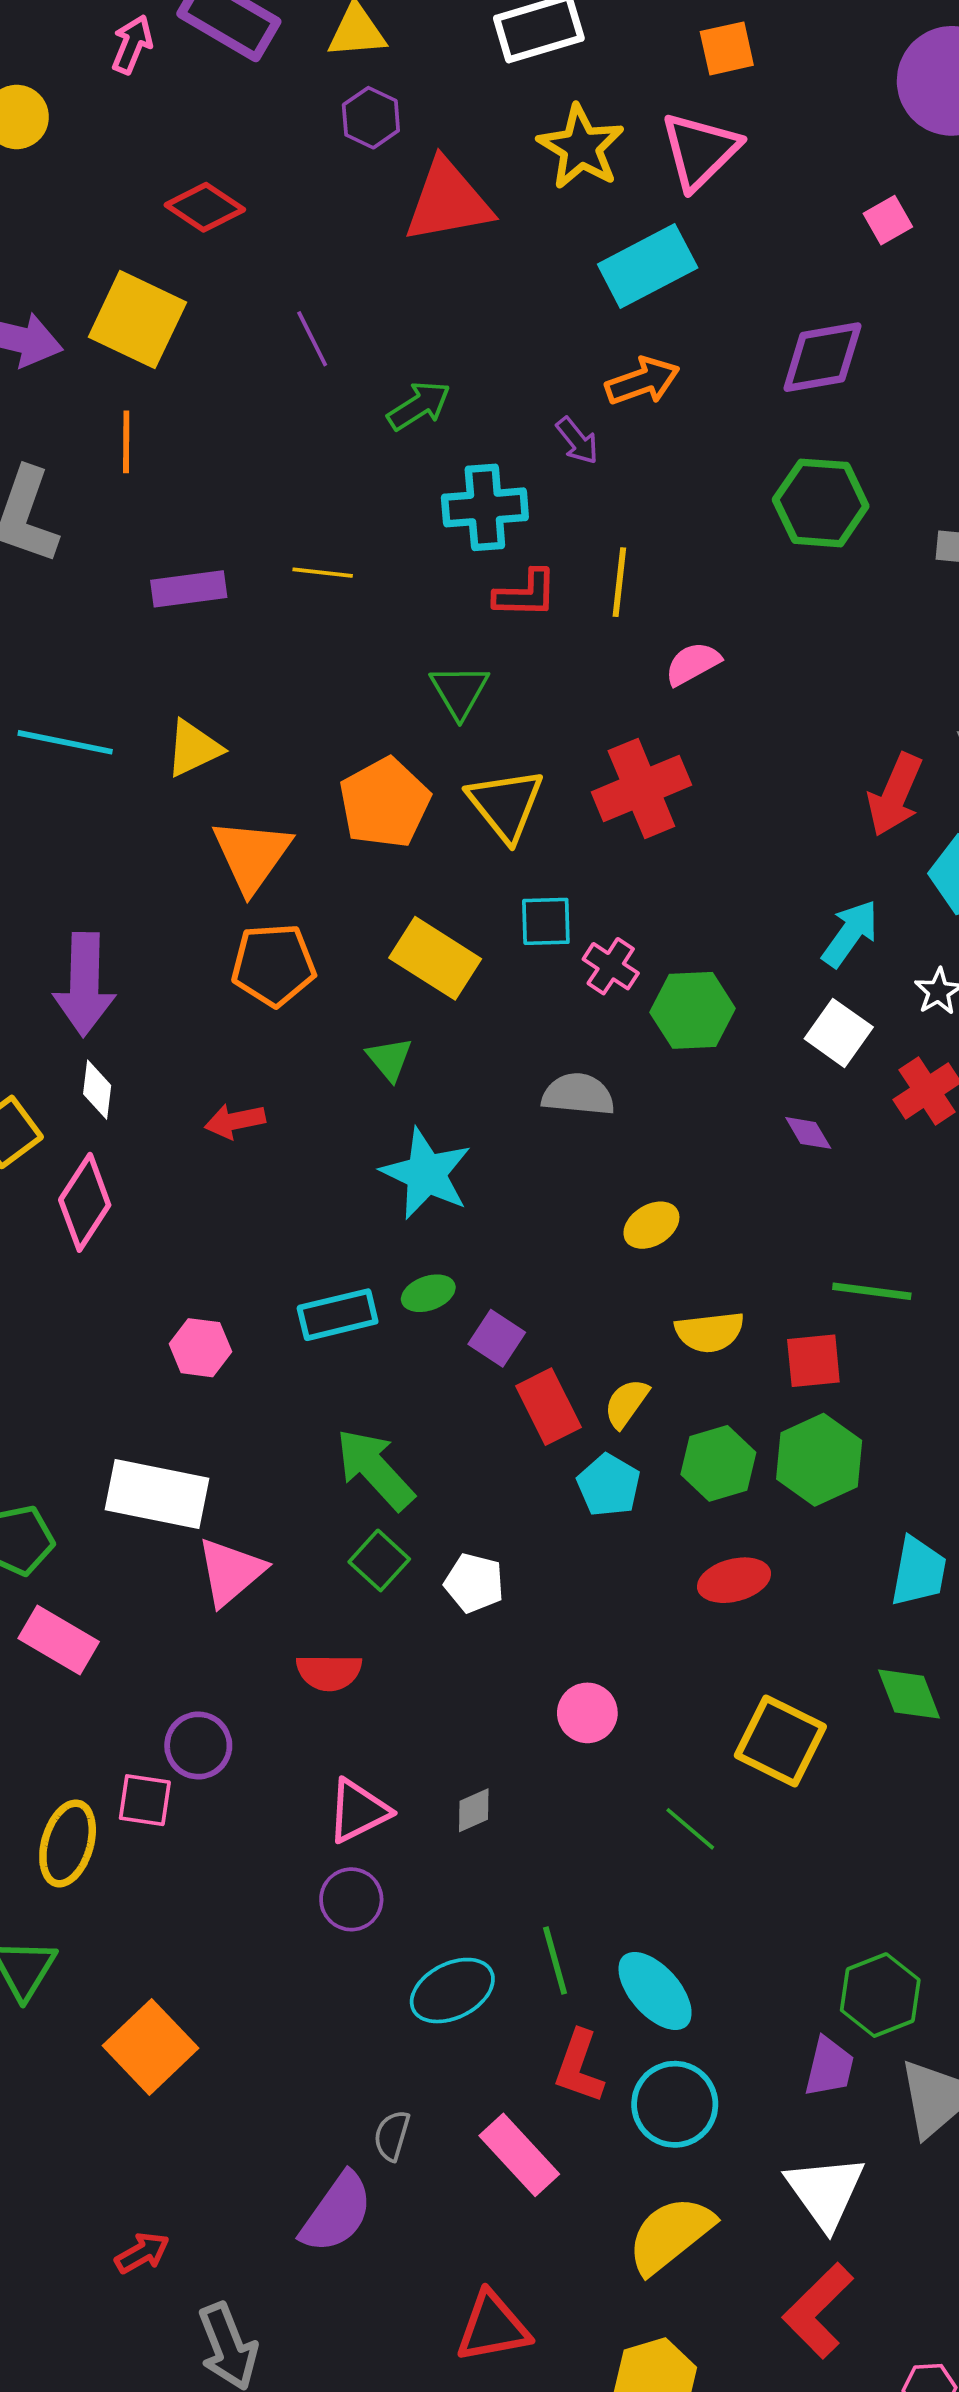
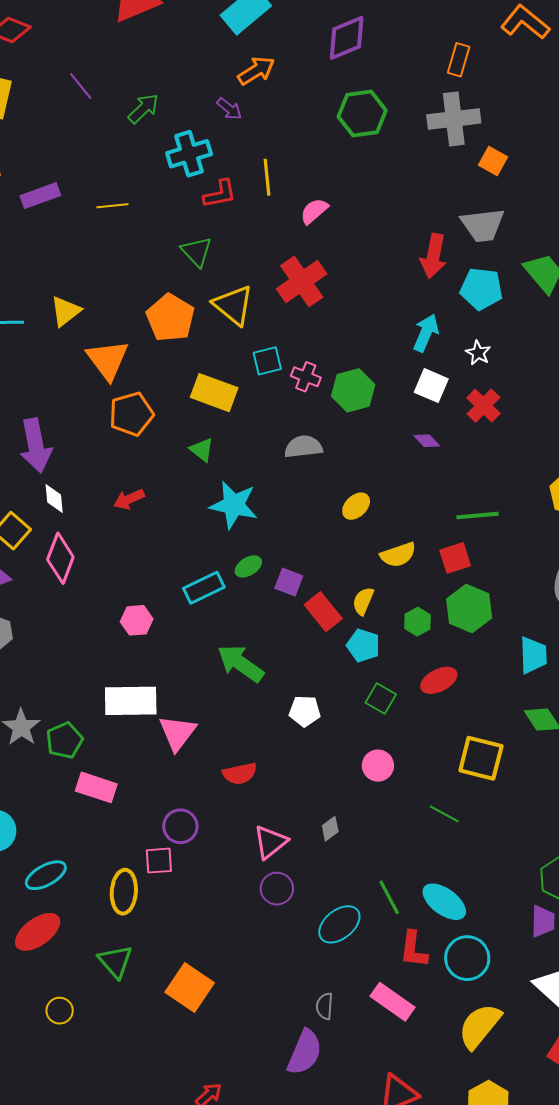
purple rectangle: (189, 589) -> (40, 196), moved
green hexagon: (718, 1463) -> (418, 622), size x0.7
green square: (379, 1560) -> (381, 699), moved

